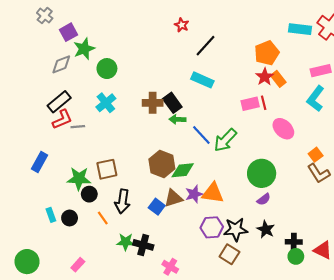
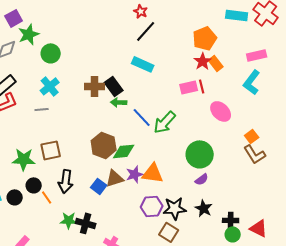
red star: (182, 25) -> (141, 11), moved
gray line: (78, 127) -> (42, 109), moved
black circle: (89, 194) -> (34, 185), moved

